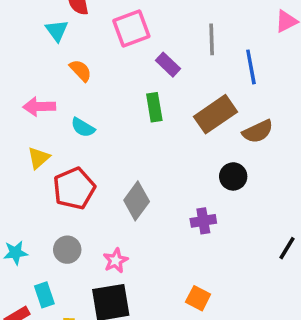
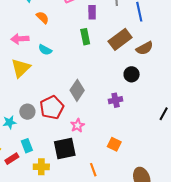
purple rectangle: (168, 65) -> (92, 12), turned 48
yellow triangle: (39, 158) -> (21, 68), size x1.5
red pentagon: (74, 188) -> (52, 107), moved
gray circle: (67, 250) -> (27, 112), moved
pink star: (116, 260) -> (78, 125), moved

